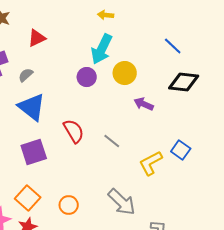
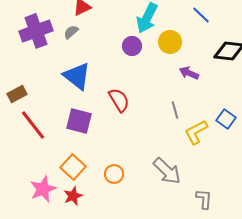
blue line: (173, 46) -> (201, 15), moved
gray semicircle: (26, 75) -> (71, 32), moved
gray line: (112, 141) -> (175, 110), moved, turned 36
purple square: (34, 152) -> (79, 121), turned 32

